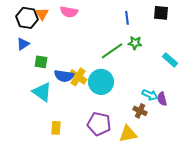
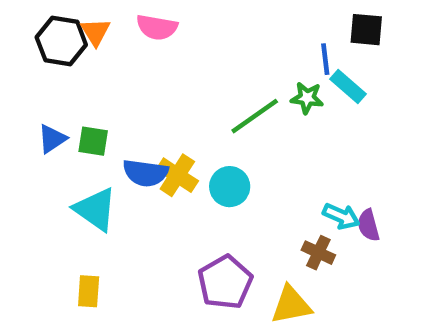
blue line: (127, 18) -> (325, 59), moved
blue triangle: (23, 44) -> (52, 139), moved
cyan rectangle: (170, 60) -> (348, 86), moved
cyan circle: (101, 82) -> (230, 187), size x0.7
purple pentagon: (99, 124) -> (225, 282), turned 30
yellow rectangle: (56, 128) -> (89, 291), moved

